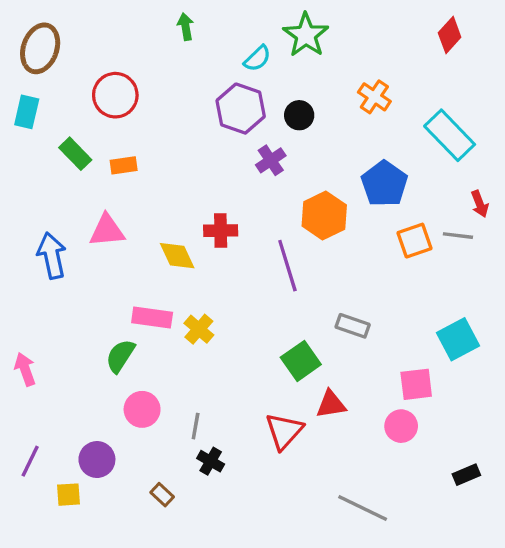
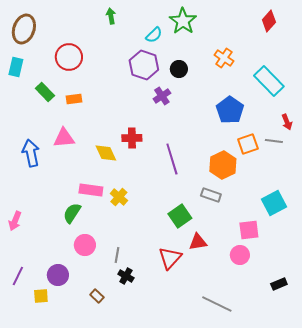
orange hexagon: (324, 216) -> (223, 165), moved
pink arrow: (25, 369) -> (15, 221), turned -138

